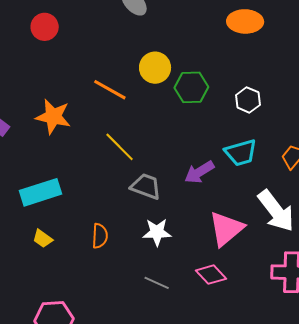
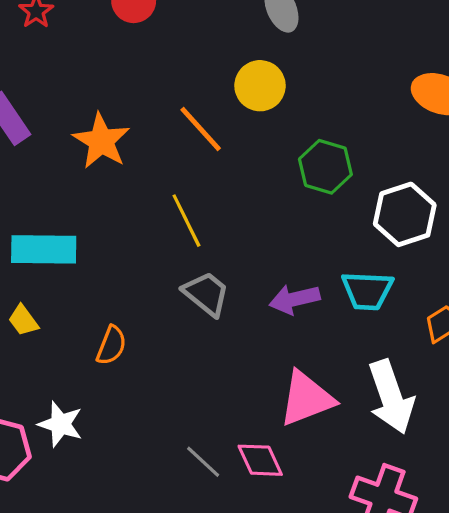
yellow circle: (155, 68) -> (260, 86), moved
white hexagon: (248, 100) -> (405, 214), size x1.5
white star: (157, 232) -> (60, 424), moved
gray line: (157, 283) -> (203, 462), moved

